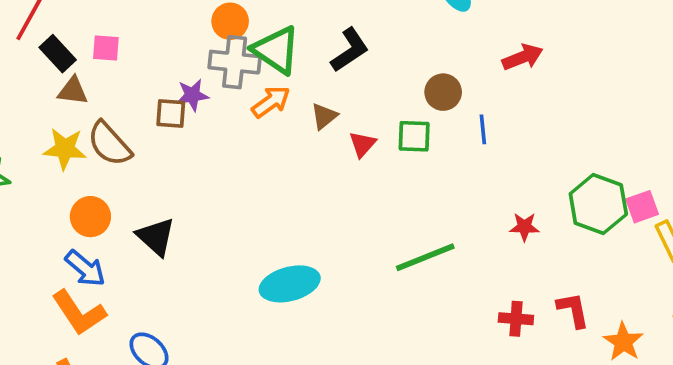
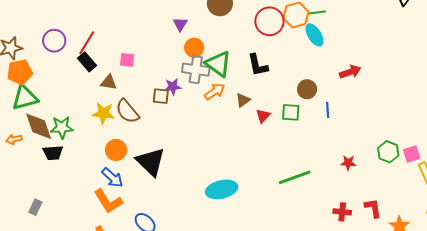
black L-shape: (350, 50) -> (258, 65), turned 110
black rectangle: (58, 54) -> (87, 62), moved
green hexagon: (598, 204) -> (388, 152), size x0.7
black triangle: (156, 237) -> (151, 162), size x1.4

